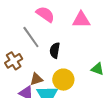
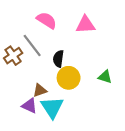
brown cross: (14, 61) -> (13, 56), moved
yellow circle: (63, 80) -> (69, 78), moved

